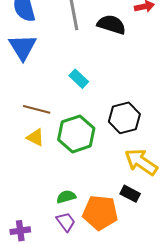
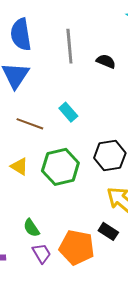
black semicircle: (111, 25) -> (106, 61), size x0.7
brown line: (37, 109) -> (30, 124), moved
green semicircle: (66, 197) -> (31, 228), moved, turned -114

